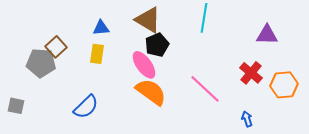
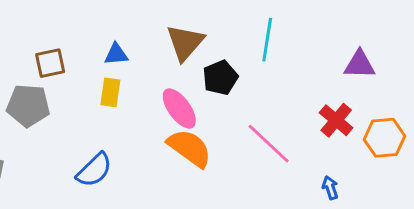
brown triangle: (148, 20) -> (185, 43), turned 40
black pentagon: (157, 45) -> (220, 78), moved
brown square: (56, 47) -> (50, 63), moved, turned 30

